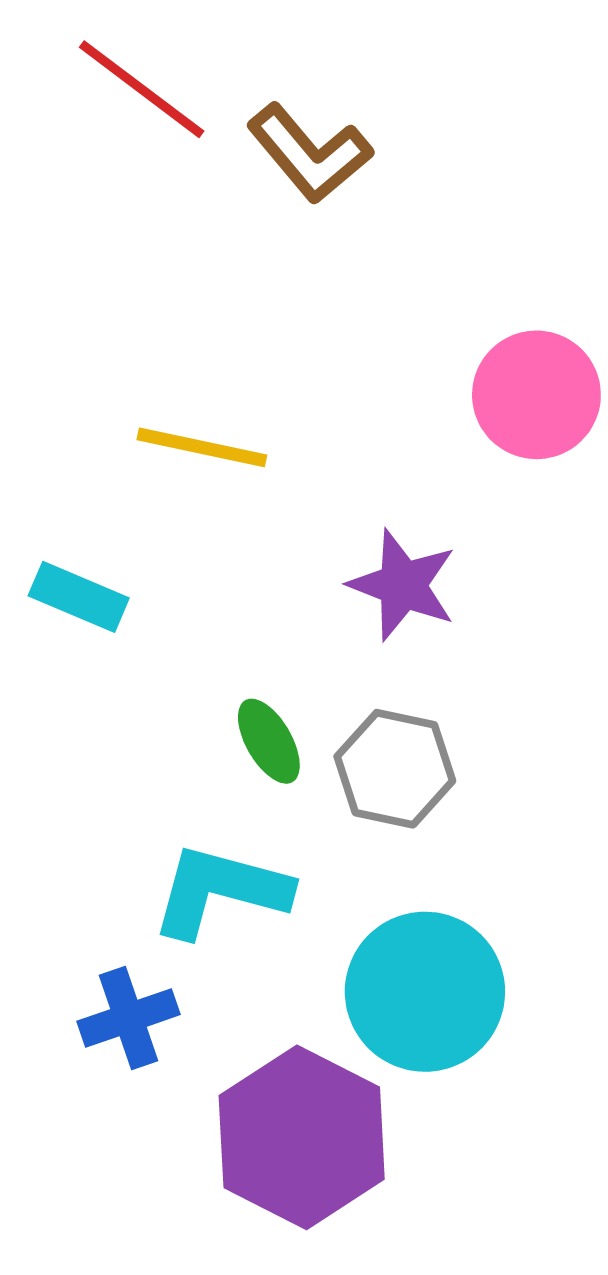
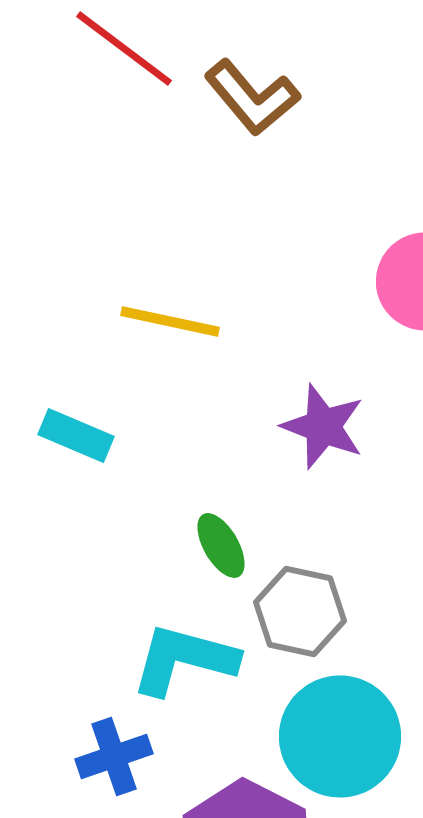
gray hexagon: (395, 769) -> (300, 611), moved

